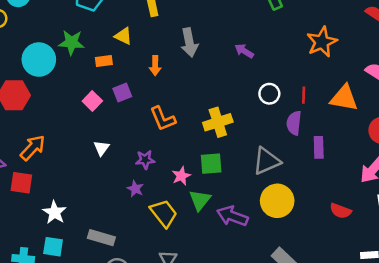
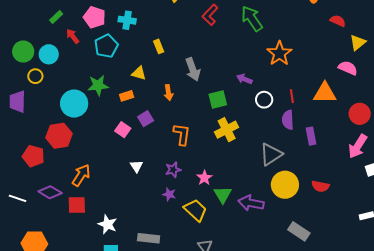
orange star: (322, 42) -> (279, 53), moved
purple arrow: (244, 51) -> (244, 79), moved
orange L-shape: (163, 119) -> (182, 134), turned -140
green square: (211, 164) -> (218, 99), moved
red semicircle: (341, 211) -> (320, 186), moved

